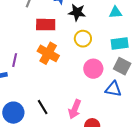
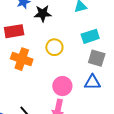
yellow circle: (83, 39) -> (54, 47), moved
pink circle: (93, 69) -> (62, 86), moved

